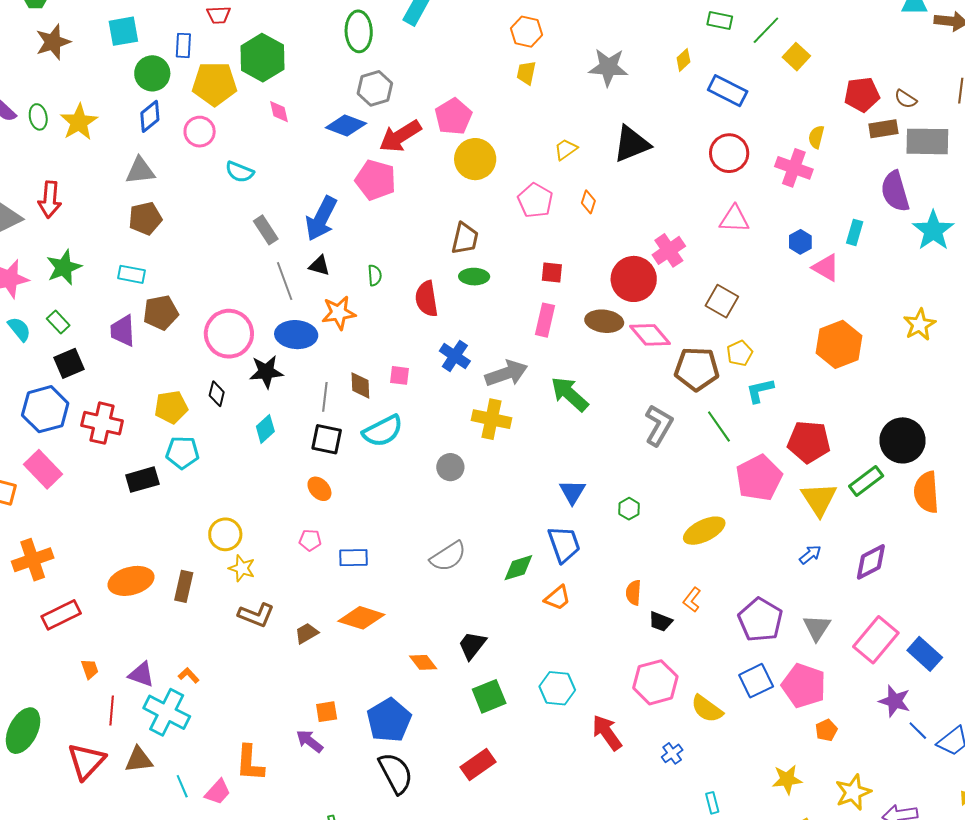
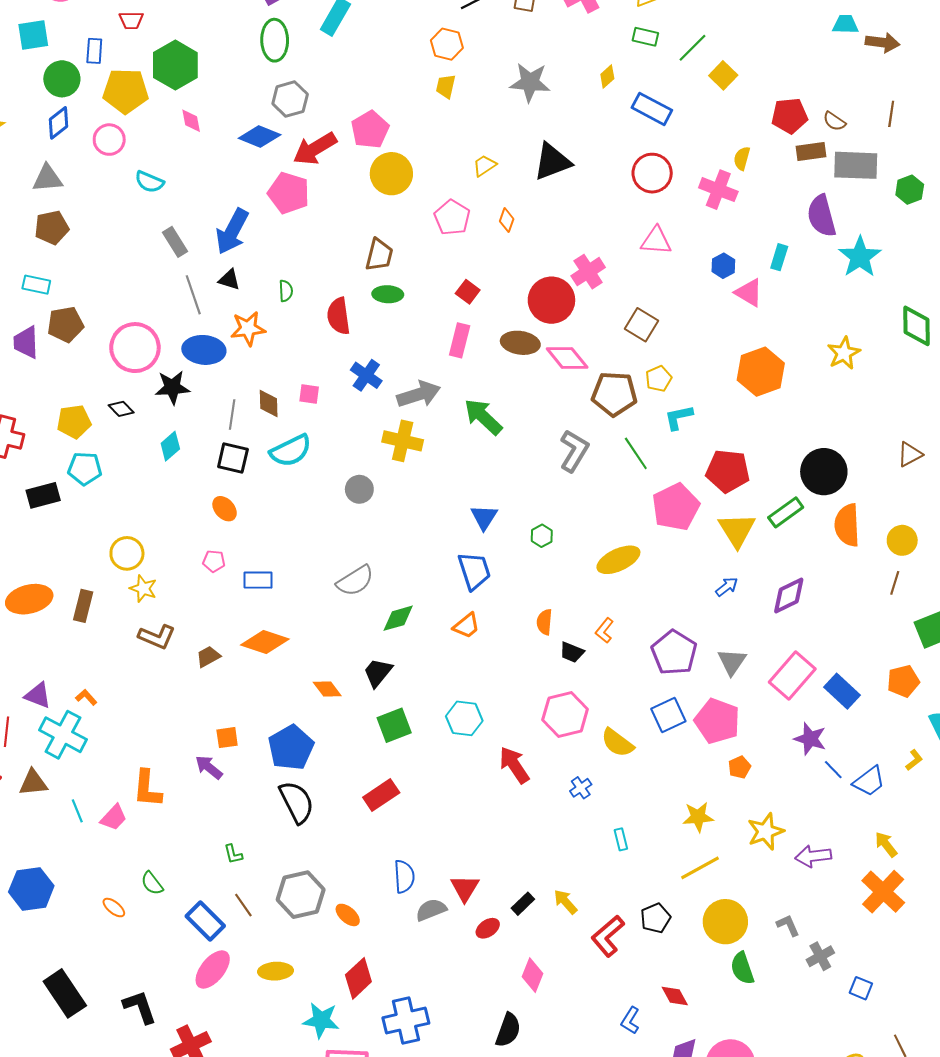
red square: (552, 273) -> (468, 292), turned 30
black diamond: (217, 394) -> (121, 409), turned -60
green diamond: (518, 568) -> (398, 618), moved

